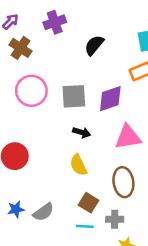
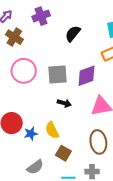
yellow semicircle: (78, 165) -> (52, 130), moved
brown square: (89, 203) -> (63, 153), moved
blue star: (16, 209) -> (31, 134), moved

